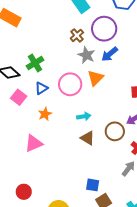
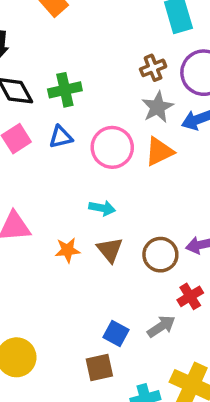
orange star: (45, 114) -> (67, 250), moved
cyan arrow: (84, 116) -> (102, 208), moved
blue square: (93, 185) -> (116, 334), moved

